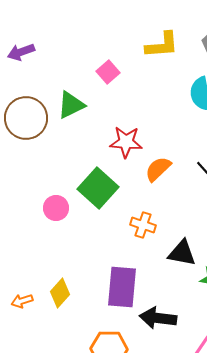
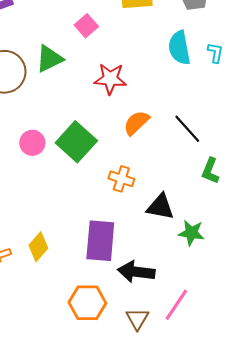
red star: (126, 142) -> (110, 79), moved
pink circle: (56, 208) -> (32, 143), moved

